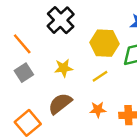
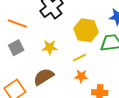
orange line: (22, 44) -> (17, 24), turned -36
orange star: (98, 110) -> (81, 76), moved

